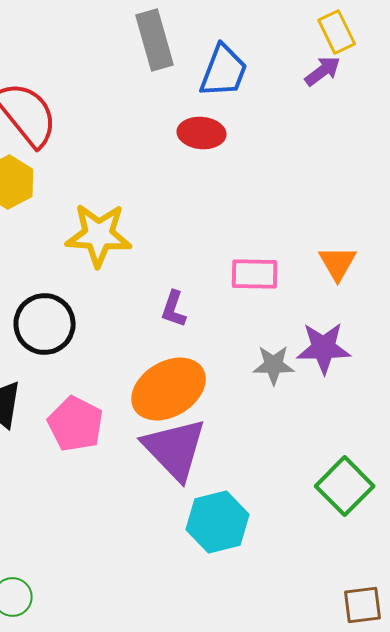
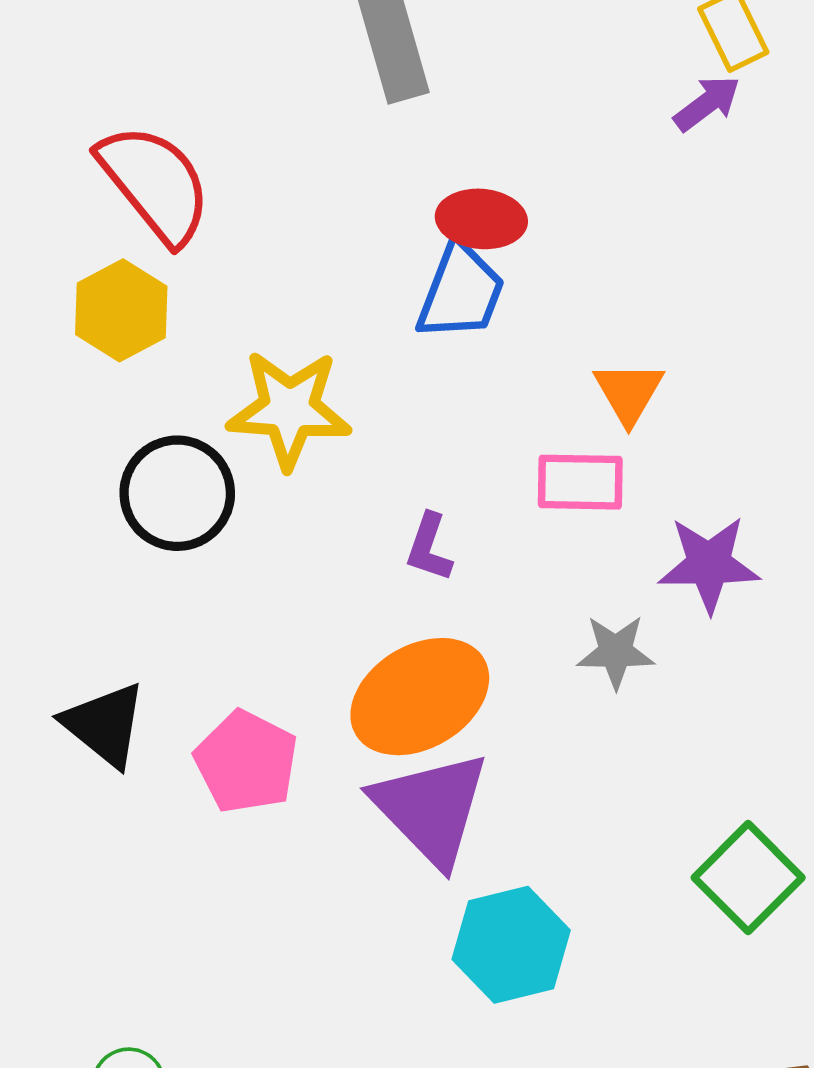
blue trapezoid: (224, 71) -> (461, 292), moved
orange triangle: (338, 263) -> (629, 392), moved
black circle: (45, 324) -> (177, 493), moved
purple star: (324, 348) -> (709, 564), moved

